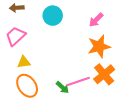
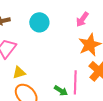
pink line: (78, 81) -> (75, 82), turned -60

